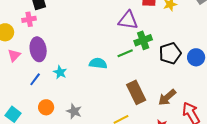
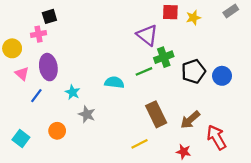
purple triangle: (128, 20) -> (147, 35), turned 30
pink triangle: (14, 55) -> (22, 74), turned -32
blue line: (35, 79) -> (36, 96), moved
gray star: (74, 111) -> (87, 114), moved

